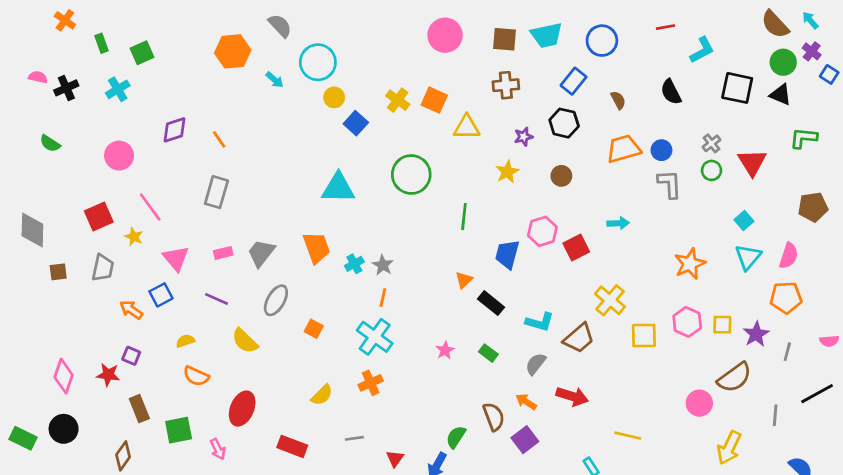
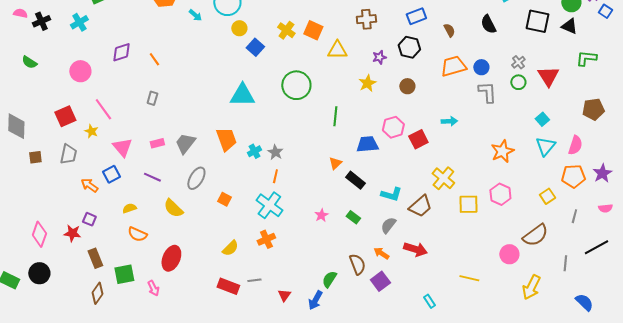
blue rectangle: (574, 81) -> (416, 16), turned 30
gray rectangle: (216, 192) -> (152, 98), size x0.6
blue trapezoid: (507, 254) -> (367, 144), turned 70
yellow square: (722, 325) -> (547, 196), moved, turned -35
purple star: (756, 334) -> (602, 173), moved
yellow line: (628, 436) -> (469, 278), moved
red rectangle: (292, 446) -> (228, 286), moved
brown diamond: (123, 456) -> (97, 293), moved

